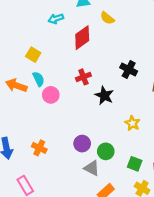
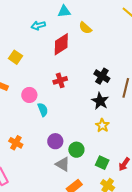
cyan semicircle: (38, 79) -> (43, 110), moved
black star: (104, 96) -> (100, 101), moved

